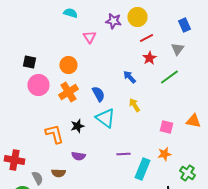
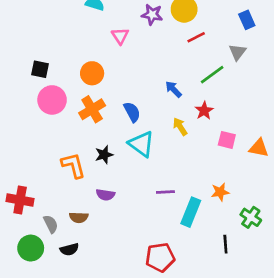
red star: (149, 58) -> (204, 111), moved
green line: (169, 77) -> (212, 75), moved
pink square: (166, 127) -> (227, 140), moved

